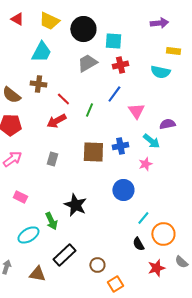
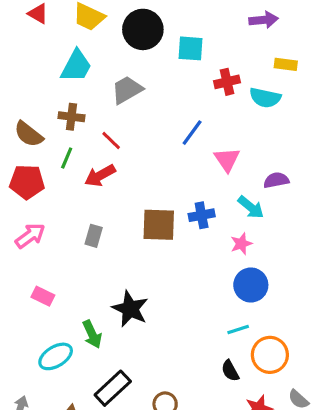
gray trapezoid: (87, 63) -> (127, 90), moved
red cross: (120, 65) -> (227, 82), moved
green line: (89, 110) -> (67, 158), moved
blue circle: (123, 190) -> (251, 285), moved
cyan line: (143, 218) -> (238, 329), turned 32

